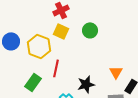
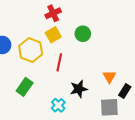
yellow square: (61, 31) -> (53, 35), turned 35
red line: (56, 68) -> (59, 62), moved

